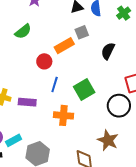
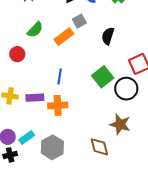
green semicircle: (23, 31) -> (35, 30), moved
red circle: (44, 61) -> (17, 54), moved
green square: (84, 90) -> (103, 77), moved
orange cross: (63, 115) -> (58, 105), moved

